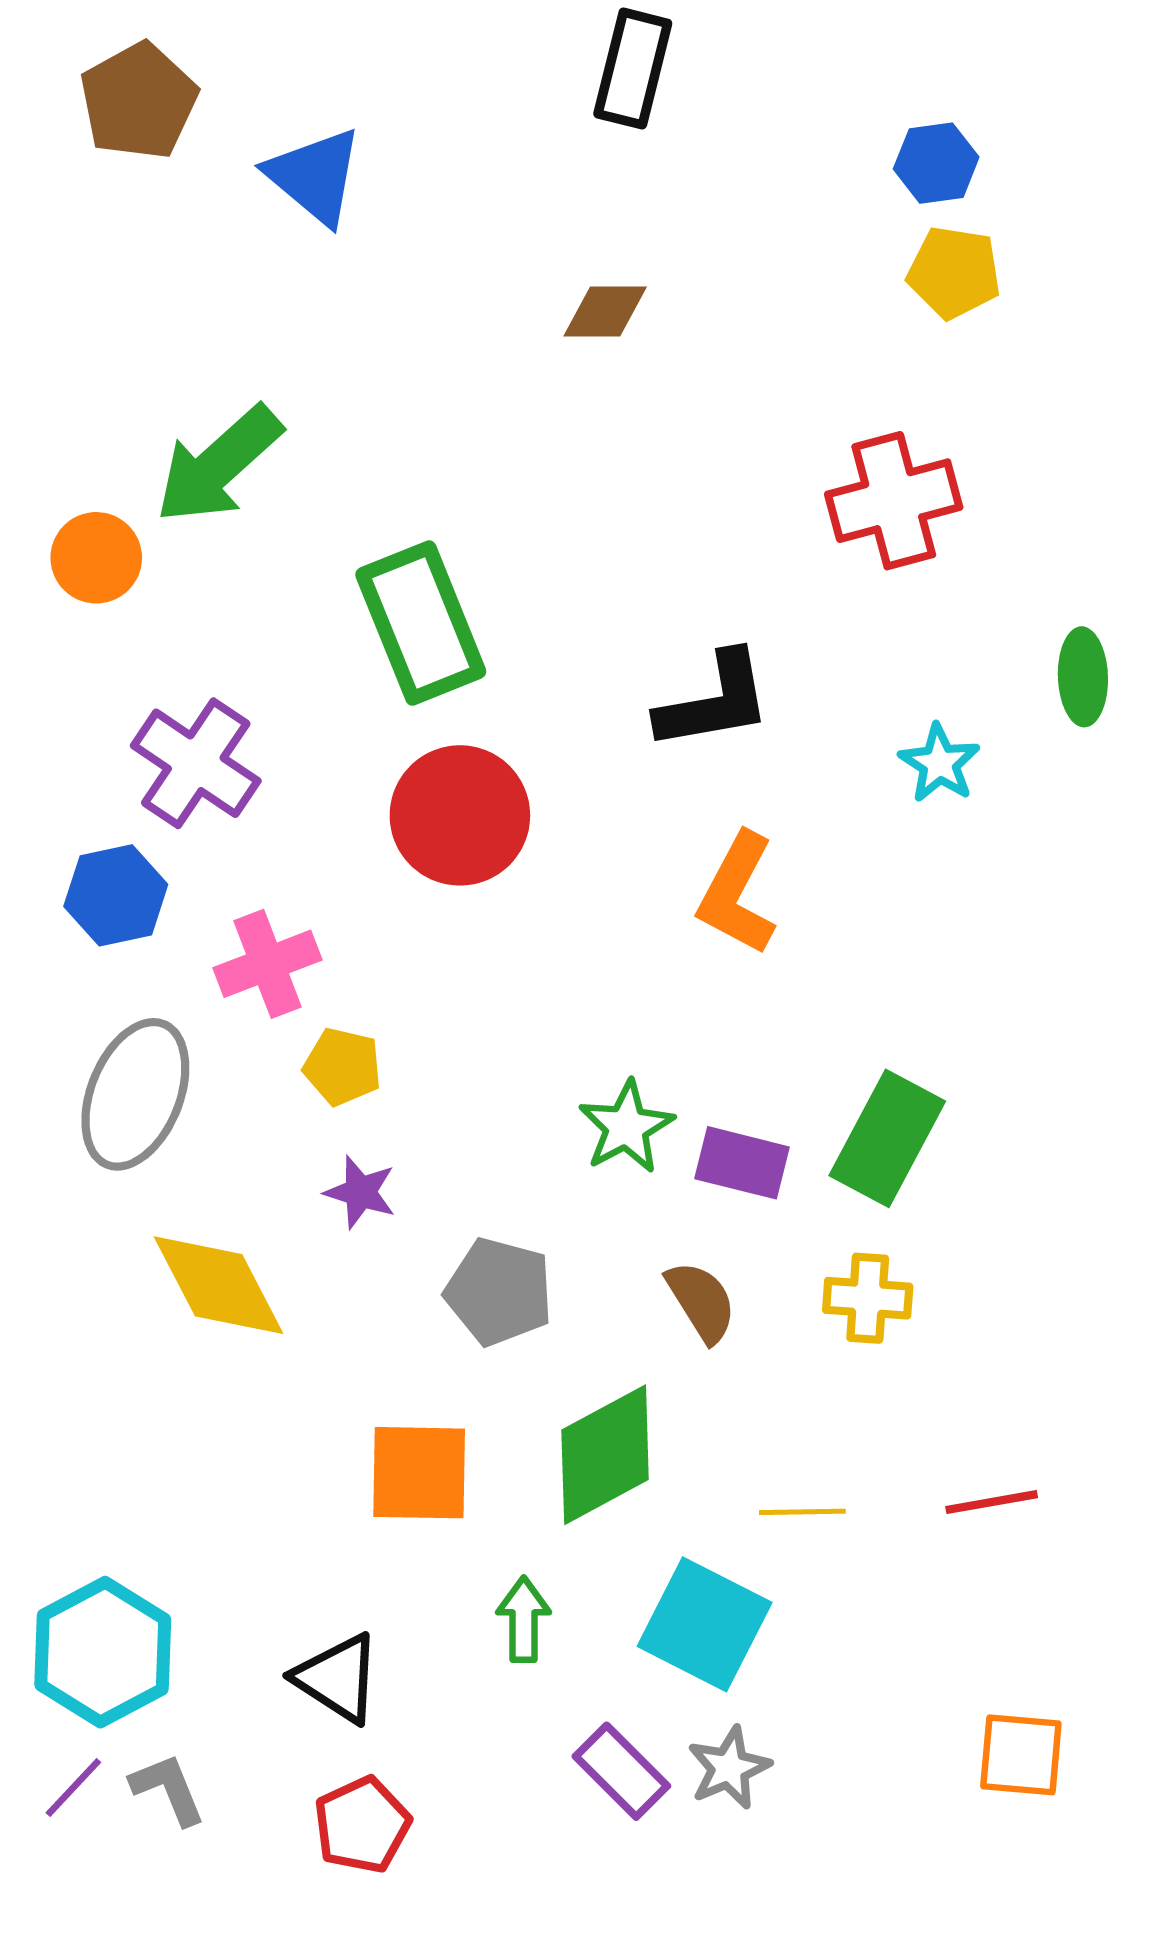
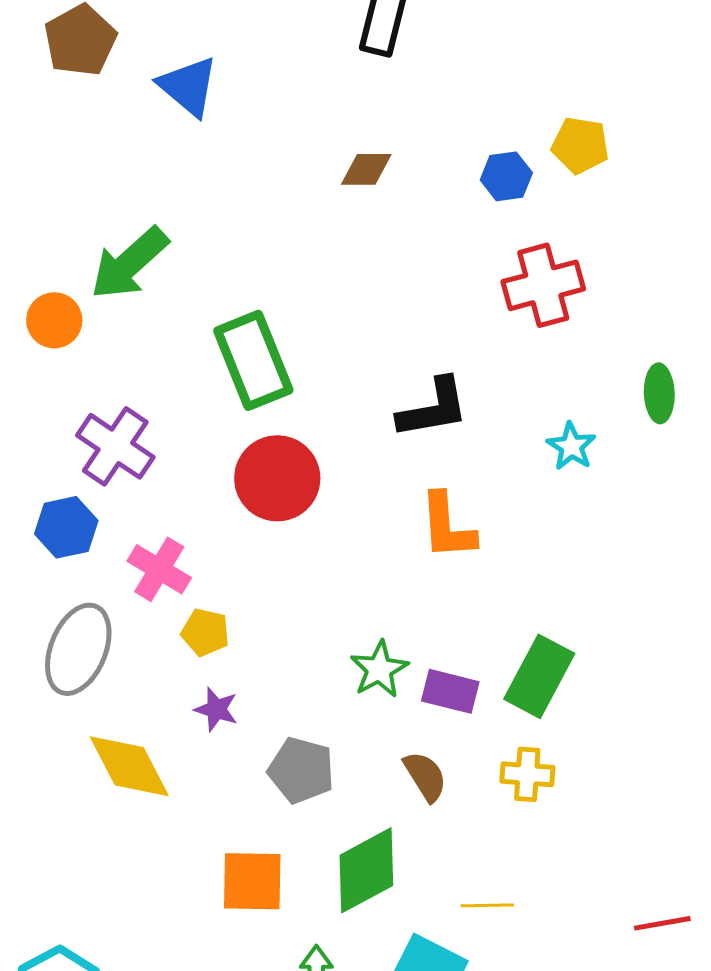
blue hexagon: (936, 163) -> (506, 176), moved
orange L-shape: (737, 894) -> (447, 526), turned -32
pink cross: (267, 964) -> (159, 569), turned -38
red line: (992, 1502) -> (662, 923), moved

